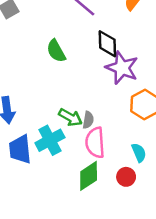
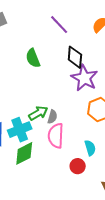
green arrow: (70, 117) -> (38, 113), turned -66
green diamond: (89, 176) -> (24, 153), moved

